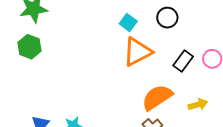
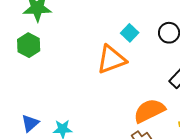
orange triangle: (137, 52) -> (111, 60), moved

